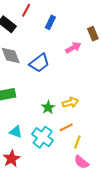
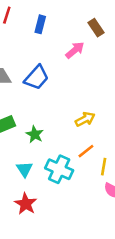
green star: (48, 107) -> (35, 134), moved
cyan triangle: (16, 132) -> (24, 169), turned 48

